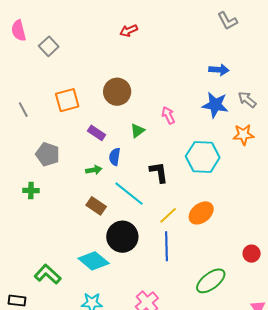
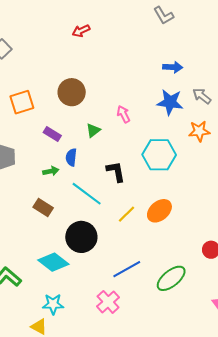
gray L-shape: (227, 21) -> (164, 15), moved
brown rectangle: (96, 206) -> (43, 207), moved
blue line: (166, 246) -> (127, 269), moved, turned 64

